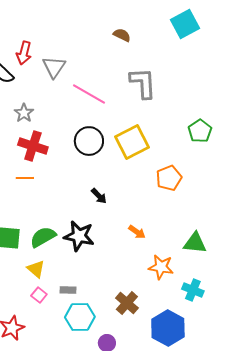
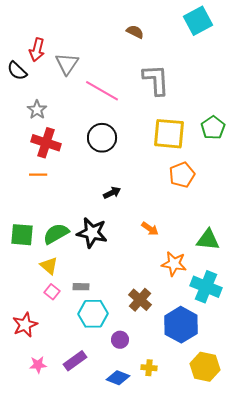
yellow square: (132, 142) -> (169, 134), moved, turned 32
black arrow: (99, 196) -> (112, 193), turned -72
cyan cross: (193, 290) -> (206, 287), size x1.4

